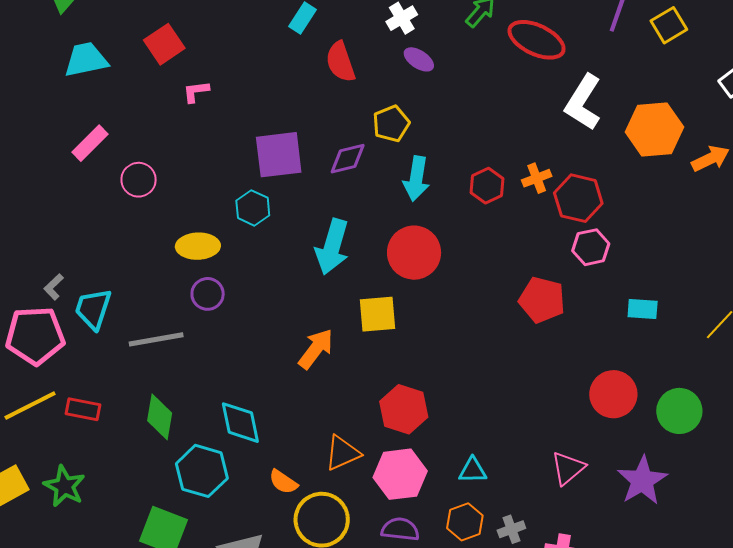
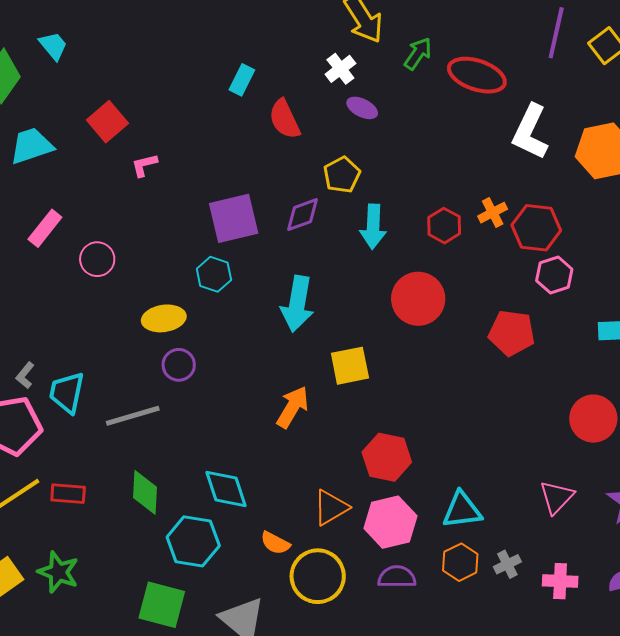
red circle: (414, 253) -> (418, 299), moved
cyan triangle: (473, 470) -> (462, 510), size x1.4

